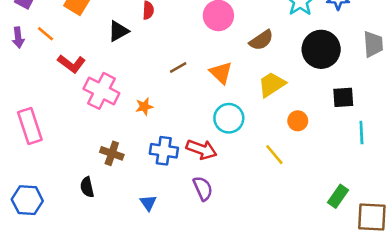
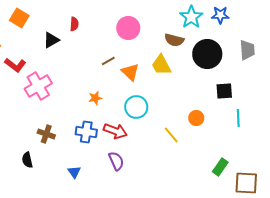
brown semicircle: (261, 40) -> (174, 40), moved, turned 48
brown line: (178, 68) -> (108, 61), moved
yellow trapezoid: (272, 84) -> (161, 65), moved, turned -85
pink cross: (101, 91) -> (38, 86), turned 32
orange star: (144, 107) -> (95, 98), moved
orange circle: (298, 121) -> (196, 118), moved

